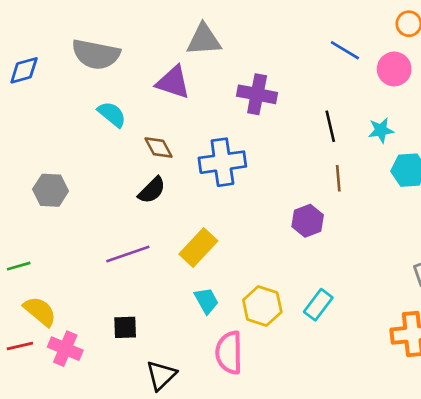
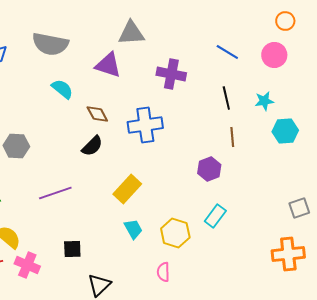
blue line: (345, 50) -> (227, 52), moved
purple line: (128, 254) -> (55, 193), moved
cyan rectangle: (318, 305) -> (215, 216), moved
pink semicircle: (229, 353) -> (163, 272), moved, size x0.6

